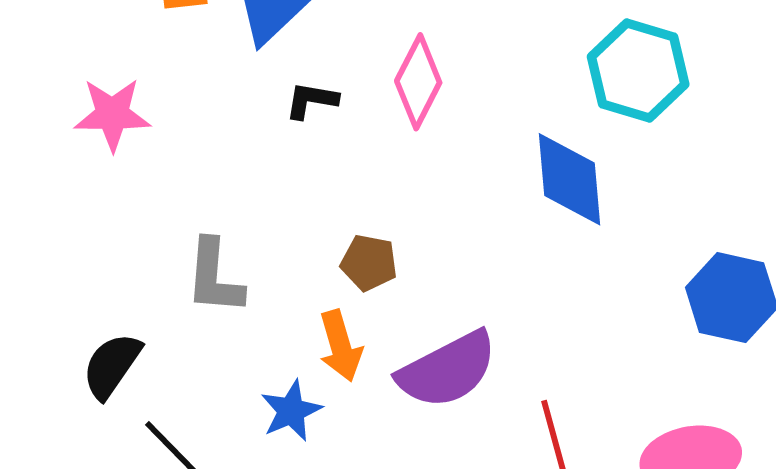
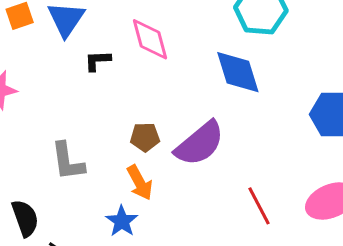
pink diamond: (418, 82) -> (150, 39), turned -30
black semicircle: (112, 366) -> (25, 218), turned 138
purple semicircle: (447, 370) -> (200, 144), moved

